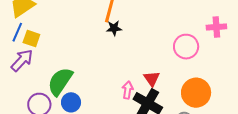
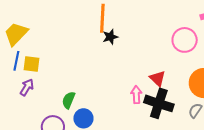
purple arrow: (22, 60) -> (27, 87), size x0.7
green semicircle: (60, 81) -> (69, 100), size x0.6

